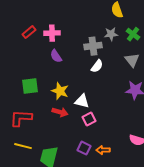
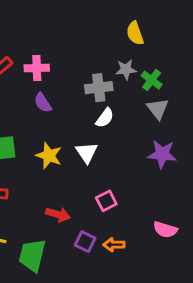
green cross: (133, 34) -> (152, 80), moved
white triangle: (82, 101) -> (87, 153), moved, turned 42
red arrow: (60, 112) -> (58, 214), moved
pink square: (89, 119) -> (106, 201), moved

